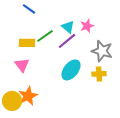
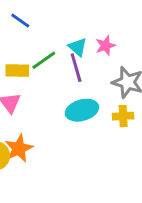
purple line: (67, 41) -> (76, 68), turned -66
cyan ellipse: (71, 70) -> (82, 110), turned 35

